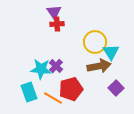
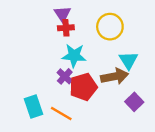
yellow circle: (95, 42) -> (110, 27), moved
cyan star: (41, 69) -> (74, 56), moved
red pentagon: (71, 89) -> (83, 87), moved

